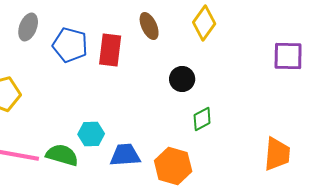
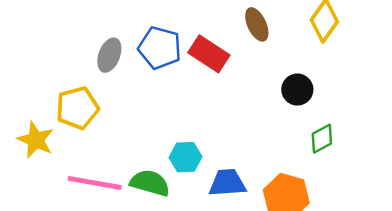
gray ellipse: (28, 27) -> (109, 55), moved
red rectangle: (110, 50) -> (209, 54), turned -64

